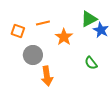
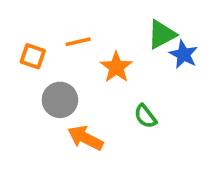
green semicircle: (91, 63) -> (145, 116), moved
orange arrow: (47, 76) -> (85, 138), turned 126

